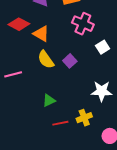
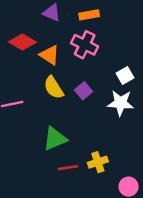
pink cross: (83, 24) -> (85, 45), moved
white star: (102, 91) -> (121, 103), moved
green triangle: (49, 100) -> (55, 139), size x1.5

